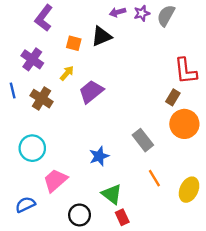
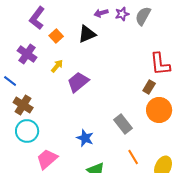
orange square: (74, 43) -> (56, 36), moved, turned 32
blue line: (13, 91) -> (10, 81), turned -40
brown cross: (41, 99) -> (23, 105), moved
blue star: (99, 156) -> (85, 138), turned -30

